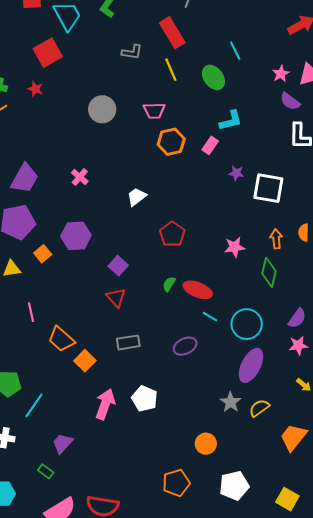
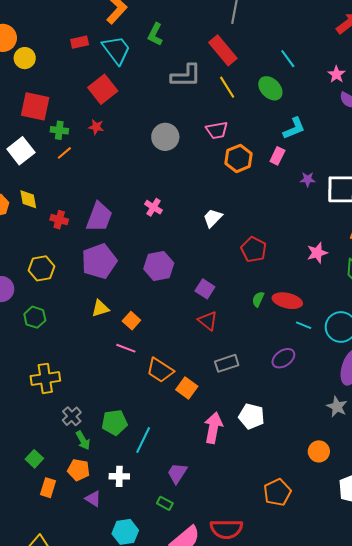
gray L-shape: (132, 52) -> (186, 76), size x1.5
orange square: (43, 254) -> (131, 321), moved
pink line: (31, 312) -> (126, 348), turned -48
orange pentagon: (176, 483) -> (277, 492), moved

